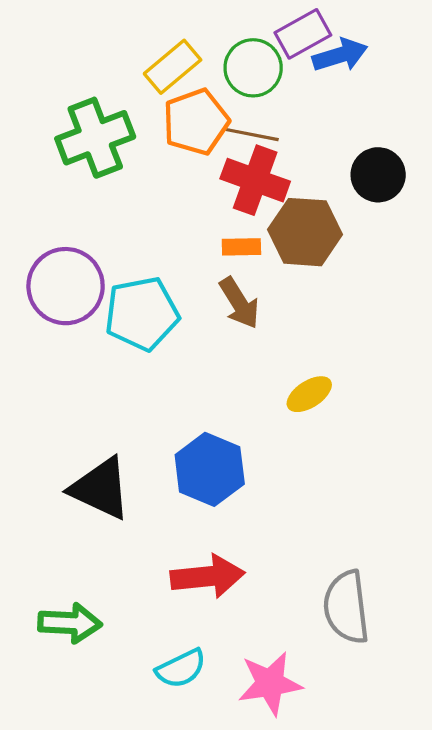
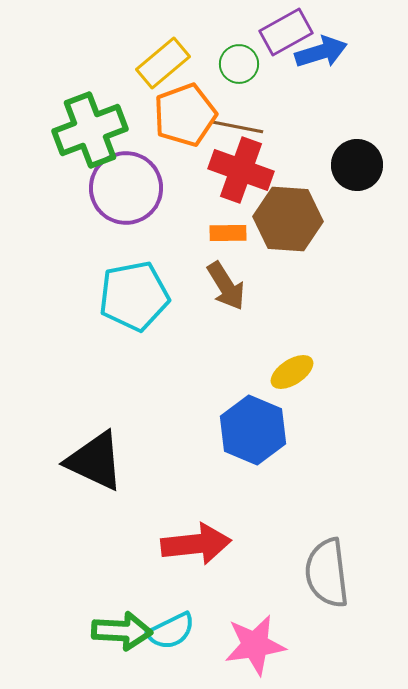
green circle: (253, 68) -> (239, 64), size x0.7
purple circle: (66, 286) -> (126, 188), moved
blue hexagon: (210, 469) -> (253, 430), moved
green arrow: (70, 623) -> (122, 631), moved

